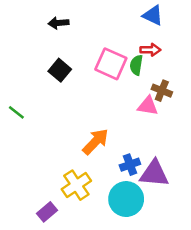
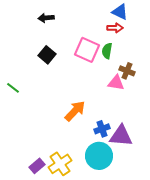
red arrow: (150, 50) -> (115, 28), moved
yellow cross: (76, 185) -> (60, 164), moved

